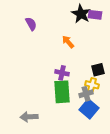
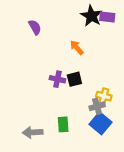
black square: (98, 70) -> (74, 79), moved
purple cross: (62, 73) -> (57, 79), moved
green rectangle: (62, 92) -> (63, 124), moved, size x0.6

